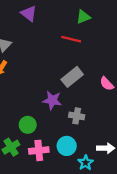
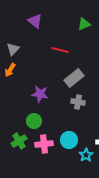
red line: (71, 39) -> (60, 50), moved
purple star: (52, 100) -> (40, 94), moved
gray cross: (77, 116) -> (78, 102), moved

